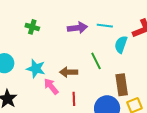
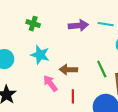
green line: (96, 61) -> (102, 69), moved
cyan star: (36, 69) -> (40, 55), moved

